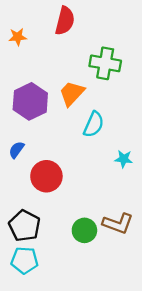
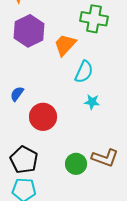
purple hexagon: (30, 101) -> (29, 31), moved
cyan star: (124, 159) -> (92, 102), moved

